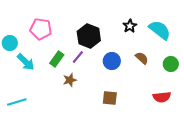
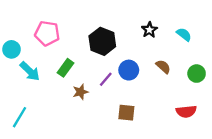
cyan semicircle: (160, 30) -> (184, 34), size x0.6
purple line: (78, 57) -> (106, 79), moved
cyan line: (17, 102) -> (20, 117), turned -42

